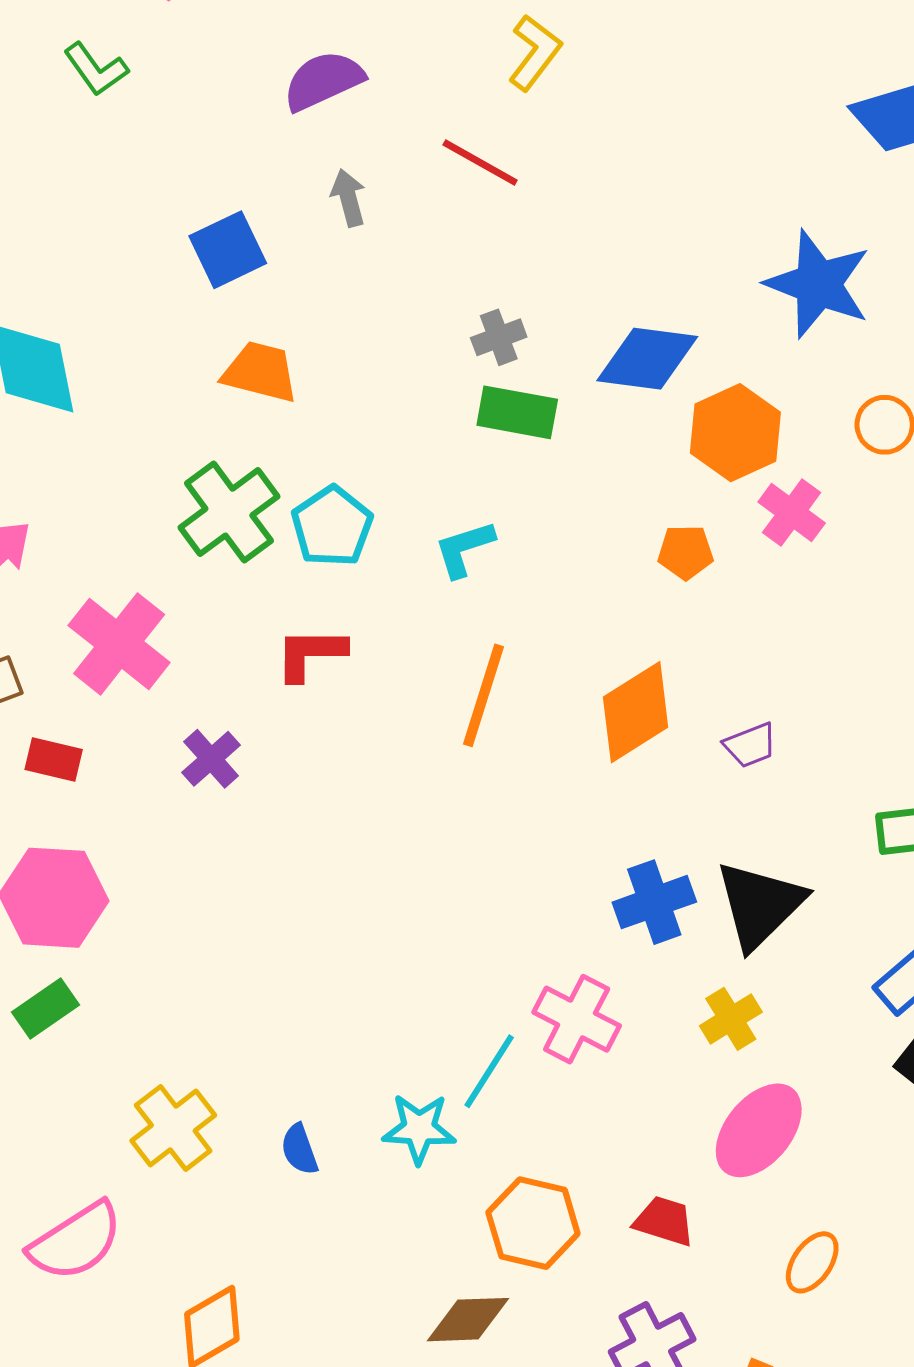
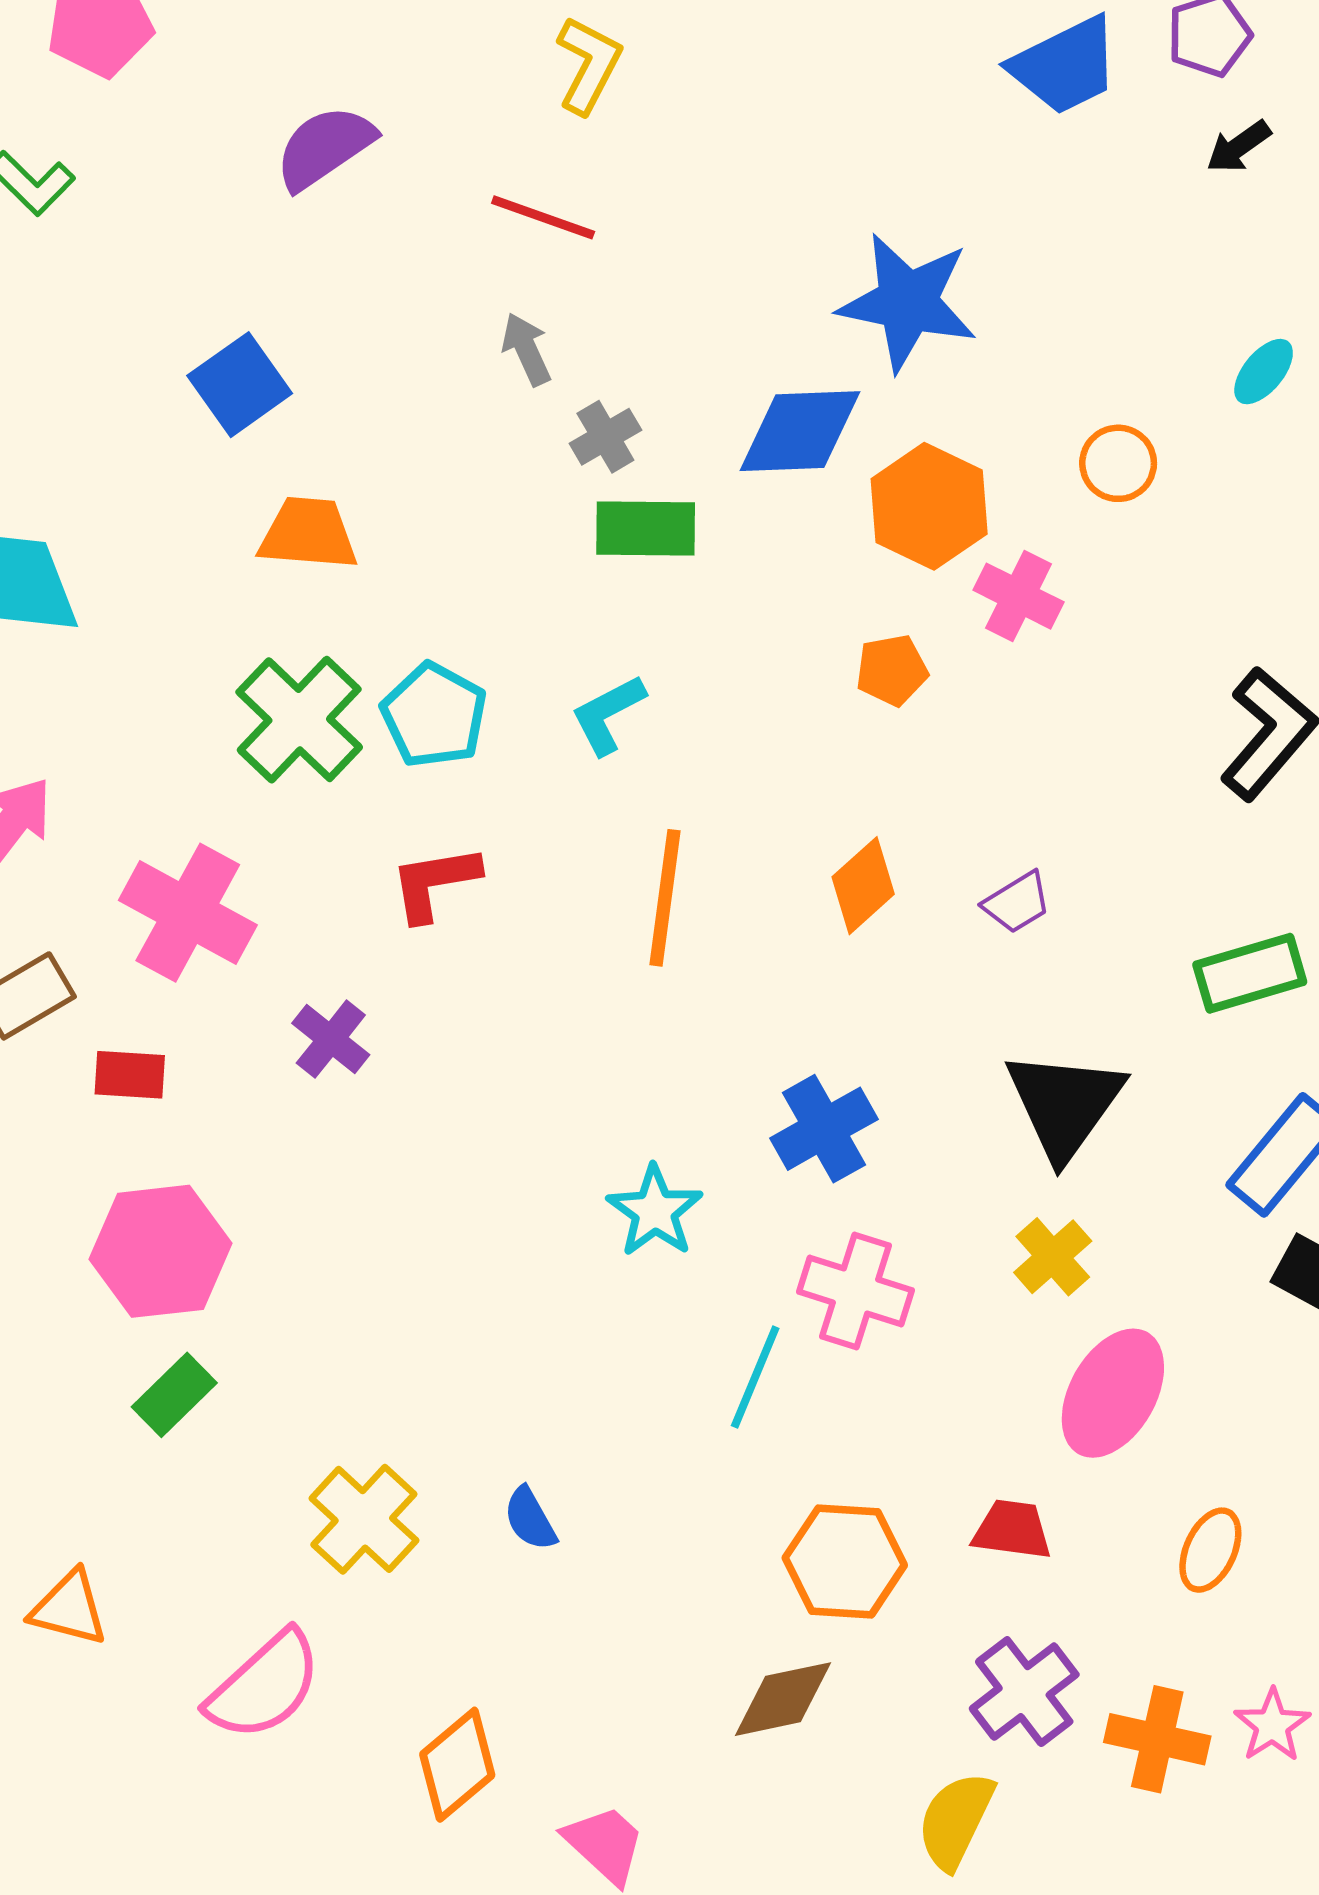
gray arrow: (348, 198) -> (526, 349), moved
blue star: (818, 284) -> (908, 302), moved
orange diamond: (636, 712) -> (863, 886), size x0.7
blue cross: (654, 902) -> (824, 1129), moved
cyan star: (419, 1129) -> (655, 1211), moved, turned -30

